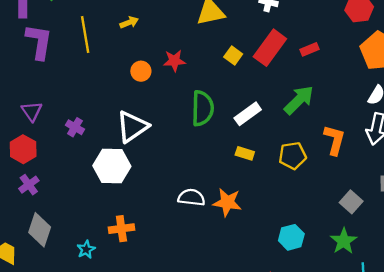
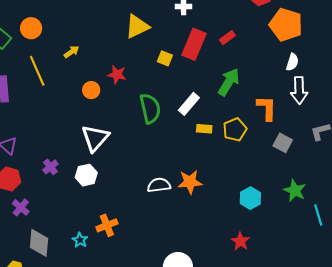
red star: (174, 61) -> (117, 75), turned 30
purple cross: (75, 127) -> (50, 167), moved, turned 35
yellow rectangle: (245, 153) -> (204, 129), moved
white hexagon: (112, 166) -> (86, 175), size x0.7
gray square: (351, 202) -> (283, 143), moved
cyan star: (86, 249) -> (80, 240), moved

